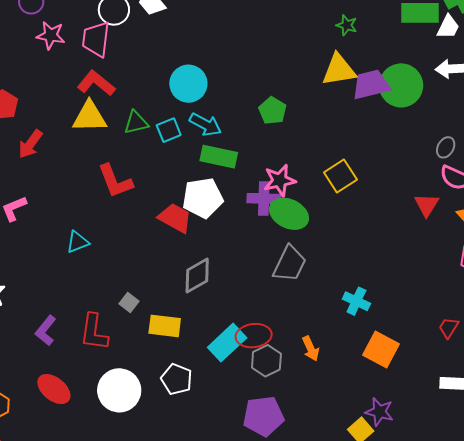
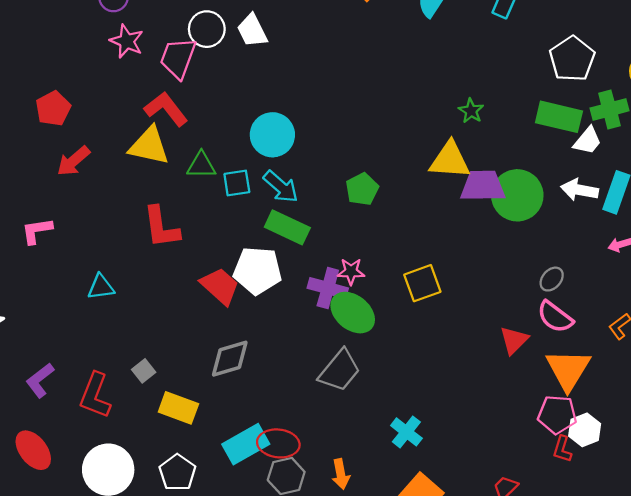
pink star: (280, 180) -> (351, 271), size x0.7

